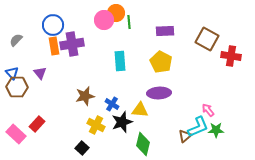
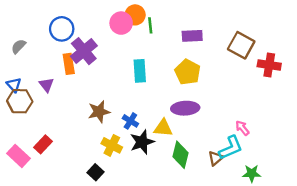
purple cross: (72, 44) -> (84, 51), turned -30
orange rectangle: (54, 46) -> (69, 64), moved
green star: (216, 130) -> (252, 173), moved
green diamond: (143, 144) -> (181, 155), moved

